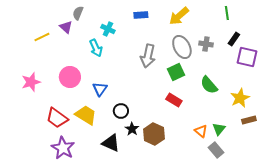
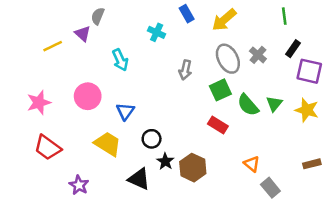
blue rectangle: (141, 15) -> (187, 14), moved, turned 64
cyan cross: (108, 29) -> (157, 32), moved
gray cross: (206, 44) -> (258, 55), turned 32
gray arrow: (148, 56) -> (185, 70), size x0.7
green semicircle: (209, 85) -> (248, 105), moved
yellow star: (240, 98) -> (307, 110), moved, turned -30
red trapezoid: (57, 118) -> (48, 148), moved
brown rectangle: (249, 120) -> (312, 164), moved
green triangle: (219, 129) -> (274, 104), moved
purple star: (63, 148) -> (79, 185), size x0.7

